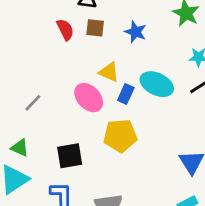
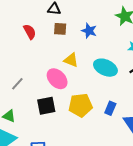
red semicircle: (65, 30) -> (30, 32), moved
blue rectangle: (126, 94) -> (110, 108), moved
black square: (70, 156) -> (46, 106), moved

